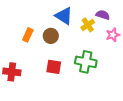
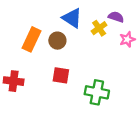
orange rectangle: (28, 35) -> (32, 39), size x1.5
green cross: (86, 62) -> (97, 92), moved

